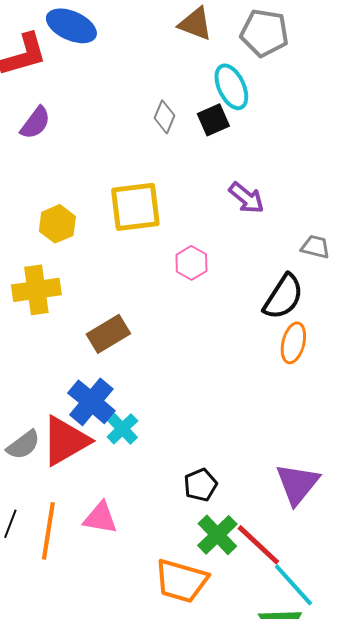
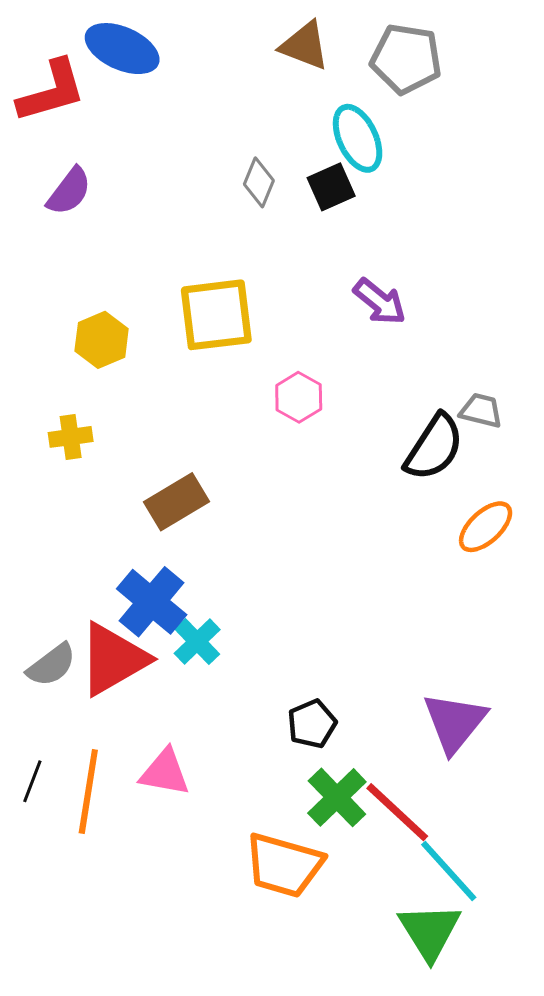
gray trapezoid: (315, 247) -> (481, 410), moved
yellow cross: (36, 290) -> (71, 437), size x0.6
orange ellipse: (293, 343) -> (486, 527), moved, turned 33

